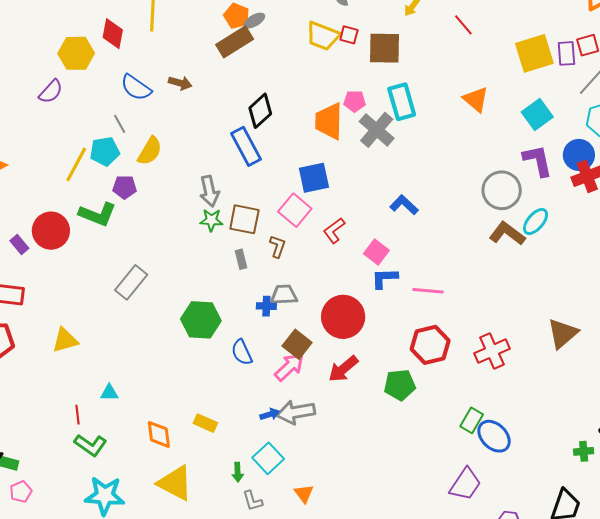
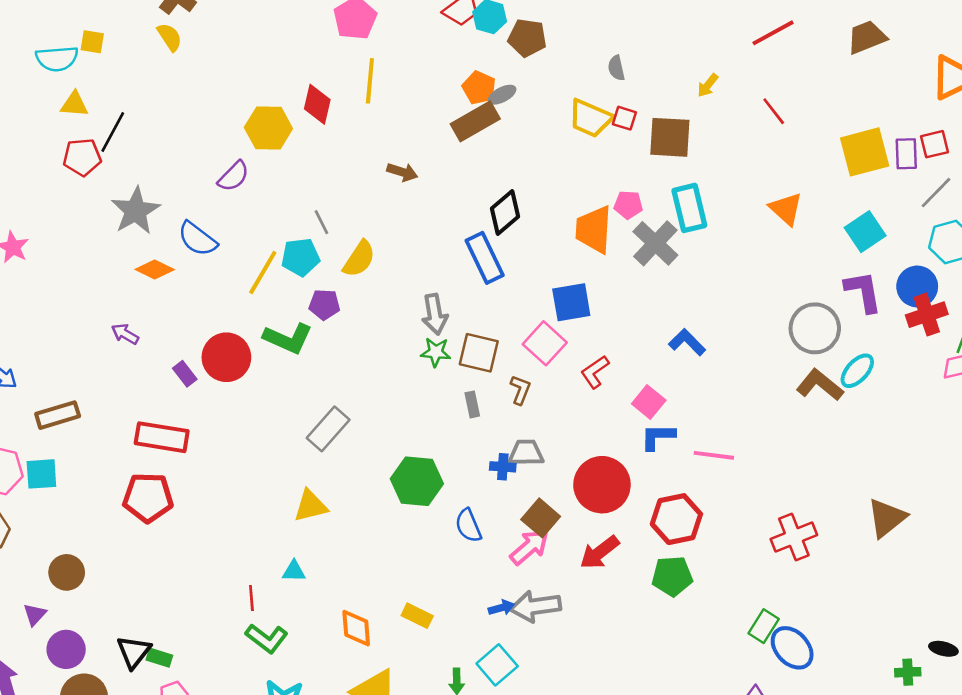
blue semicircle: (136, 87) -> (197, 239), moved
yellow triangle: (65, 340) -> (311, 506), moved
red hexagon: (430, 345) -> (676, 519), moved

